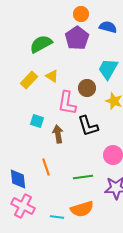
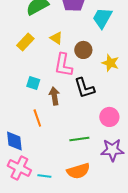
cyan trapezoid: (108, 69) -> (102, 18), moved
yellow triangle: (52, 76) -> (56, 38), moved
orange line: (46, 167) -> (37, 118), moved
cyan line: (57, 217) -> (44, 176), moved

